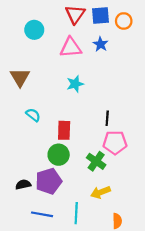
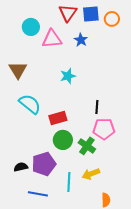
blue star: (101, 44) -> (81, 40), moved
pink triangle: (71, 48) -> (52, 39), moved
cyan semicircle: (33, 115) -> (30, 104), size x1.6
red rectangle: (64, 130) -> (58, 118), turned 72
green circle: (59, 155) -> (63, 140), moved
cyan line: (76, 213) -> (69, 182), moved

